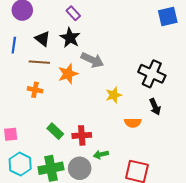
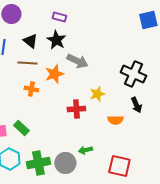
purple rectangle: (73, 13) -> (59, 17), turned -32
orange cross: (35, 90) -> (31, 89), moved
green rectangle: (55, 131) -> (21, 128), moved
red cross: (82, 135) -> (76, 109), moved

